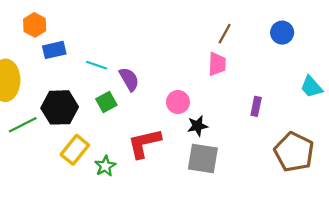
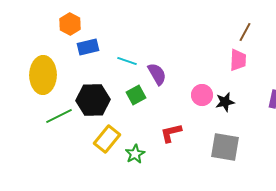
black star: (197, 126) -> (225, 102), moved
red L-shape: (144, 143) -> (171, 133), size x0.7

